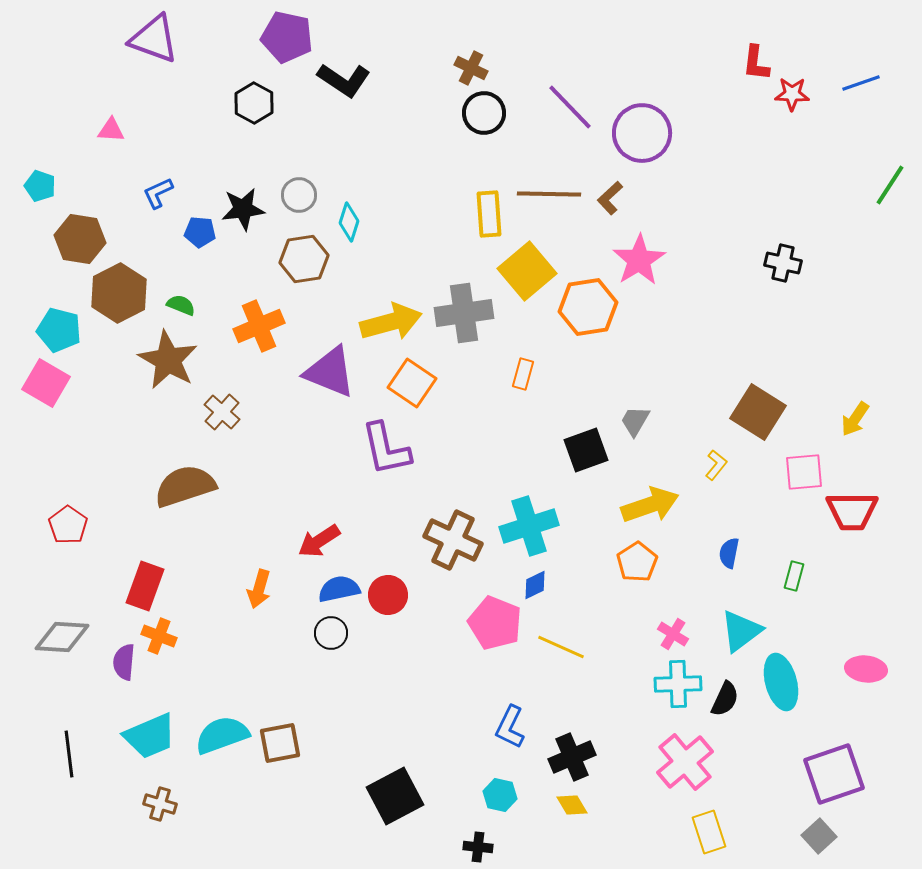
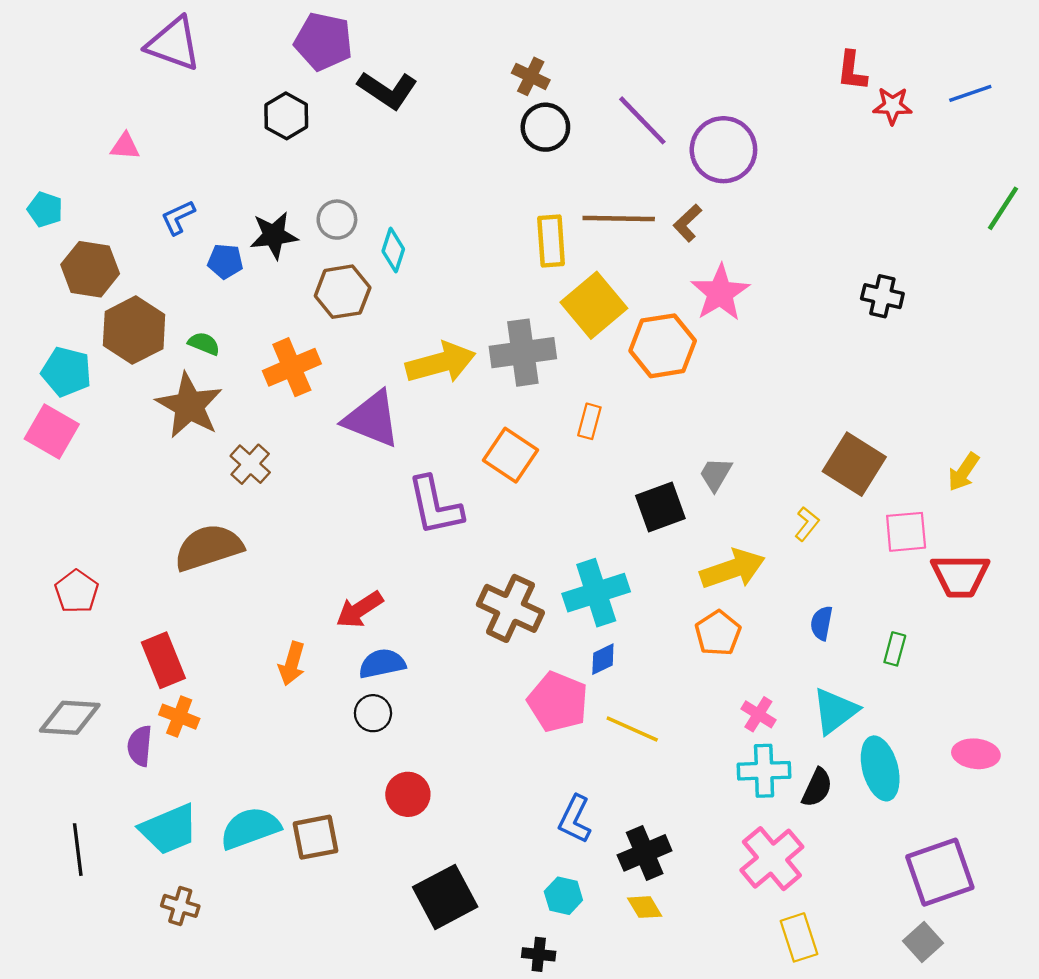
orange square: (412, 383) -> (510, 455), moved
red rectangle: (145, 586) -> (163, 660), turned -42
red circle: (388, 595) -> (408, 794), moved

